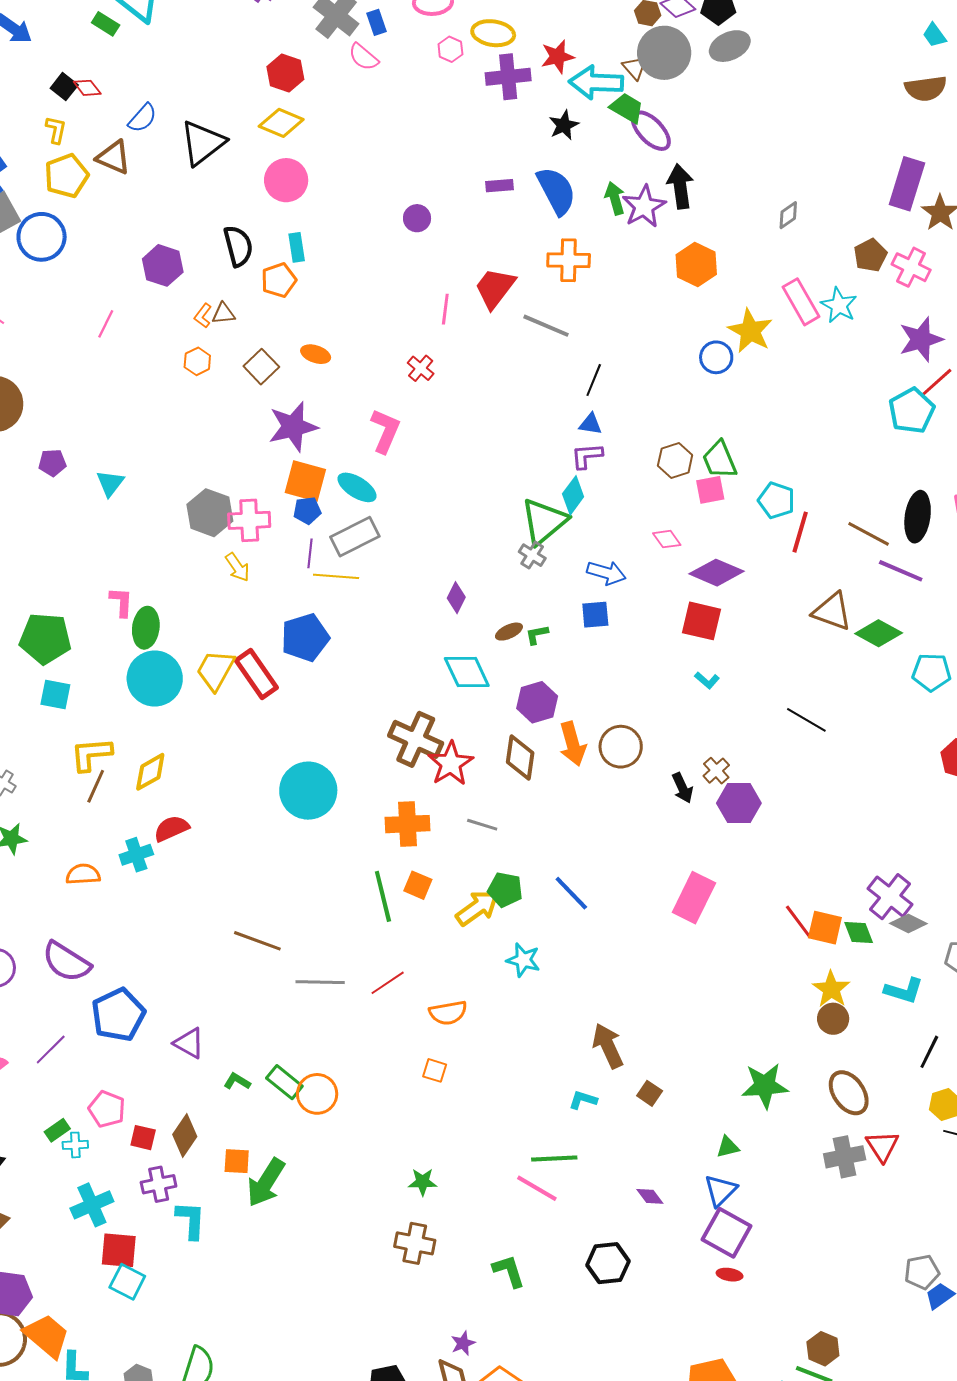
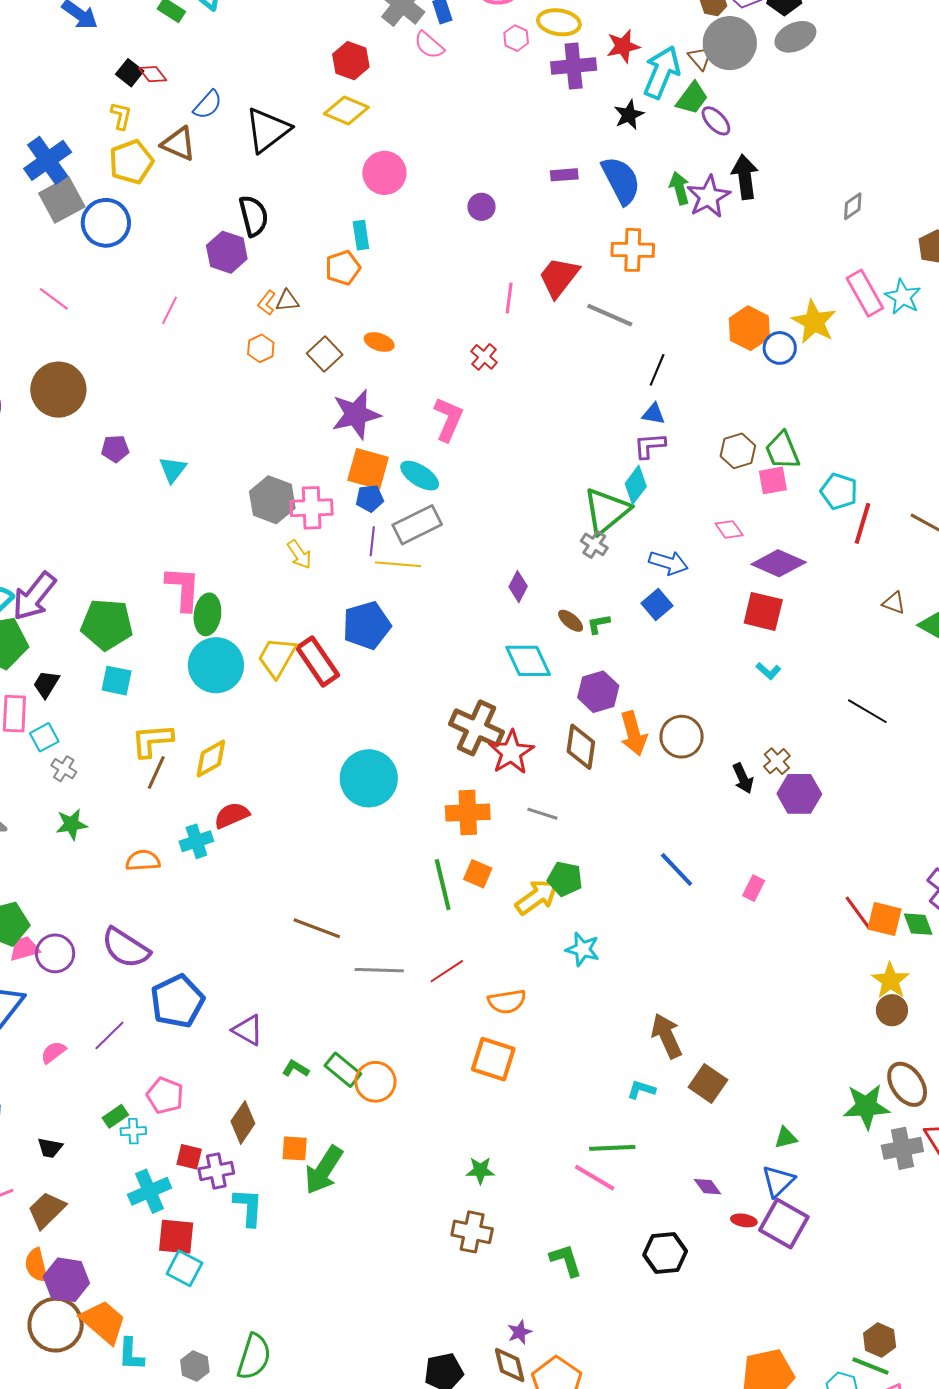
cyan arrow: (596, 82) -> (662, 72), turned 110
green trapezoid: (627, 108) -> (692, 98), turned 96
purple ellipse: (651, 131) -> (716, 121), size x0.7
pink circle: (286, 180) -> (384, 173), moved
black semicircle: (238, 246) -> (254, 216), moved
orange hexagon: (696, 265) -> (749, 328), moved
pink L-shape: (121, 602) -> (183, 588), size x1.5
brown triangle: (832, 611) -> (894, 603), size x0.6
blue square: (595, 615) -> (657, 605), turned -36
brown ellipse: (509, 632) -> (571, 621), turned 64
blue line: (571, 893) -> (677, 869), moved
pink rectangle: (694, 898) -> (754, 888), size x0.5
orange square: (435, 1070) -> (493, 1059), size x1.8
green star: (765, 1086) -> (866, 1106), moved
brown square: (650, 1093) -> (708, 1084), size x1.5
red square: (143, 1138) -> (189, 1157), moved
red ellipse: (730, 1275) -> (744, 1220), moved

